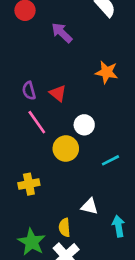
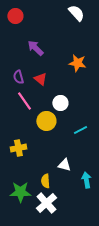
purple arrow: (62, 33) -> (35, 48), moved
green star: (32, 242) -> (20, 192), turned -30

